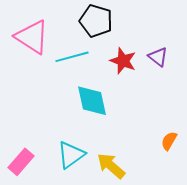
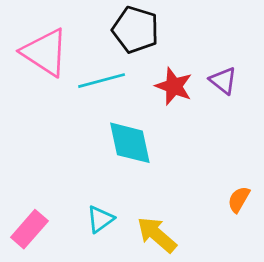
cyan triangle: (71, 155) -> (100, 219), size x0.7

